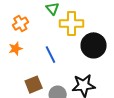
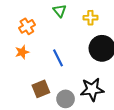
yellow cross: (71, 23) -> (90, 18), moved, size x0.6

